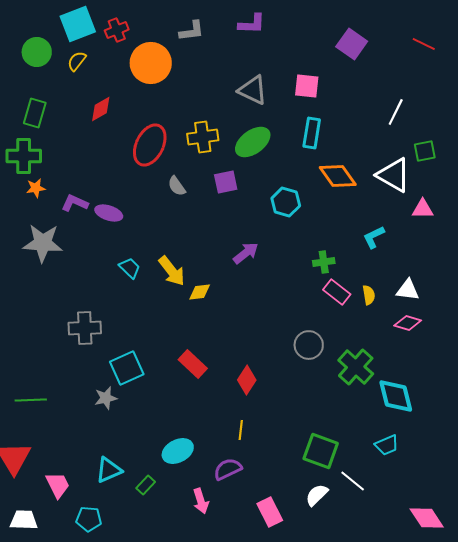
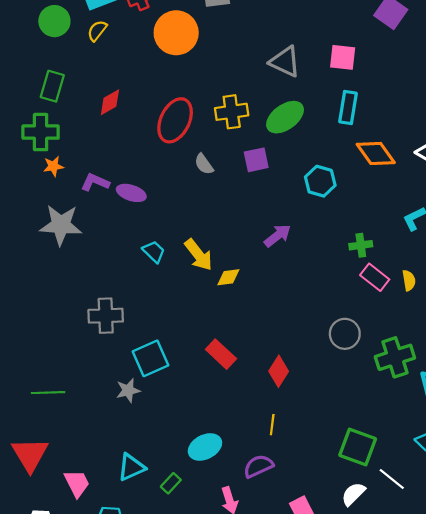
red diamond: (101, 109) -> (110, 102), moved
green cross: (356, 367) -> (395, 357), turned 30

